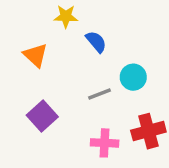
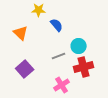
red cross: (148, 131) -> (84, 67), moved
pink cross: (105, 143) -> (62, 85), turned -35

